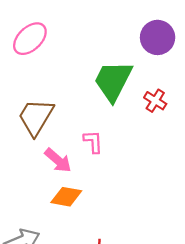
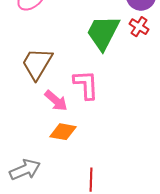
red cross: (155, 101) -> (139, 27), moved
pink L-shape: (93, 142) -> (86, 85), size x1.5

